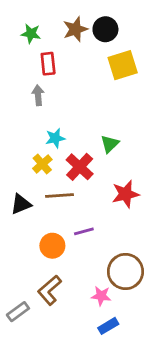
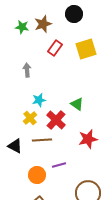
brown star: (75, 29) -> (43, 24), moved
black circle: (105, 29) -> (74, 14), moved
red rectangle: (48, 64) -> (55, 48), moved, turned 42
green triangle: (110, 144) -> (77, 104), turned -40
black triangle: (21, 204) -> (15, 146), turned 49

